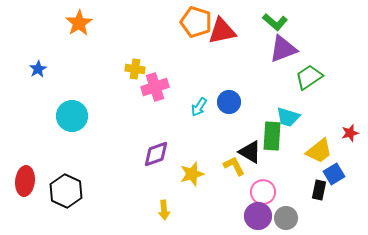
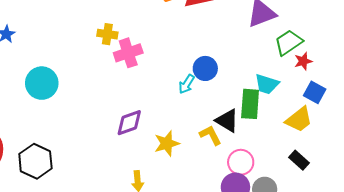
cyan arrow: (199, 107) -> (187, 84), moved
red star: (350, 133) -> (303, 61), moved
blue square: (334, 174) -> (315, 92), moved, turned -30
black rectangle: (319, 190) -> (299, 160), turned -60

